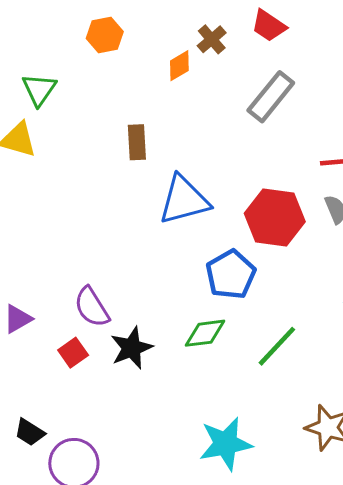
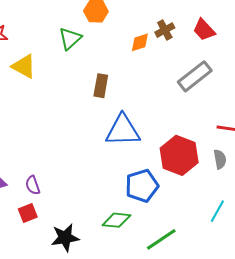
green triangle: (39, 89) -> (70, 38), moved
purple semicircle: (92, 307) -> (33, 185), moved, size x0.7
black star: (132, 348) -> (65, 238), moved

